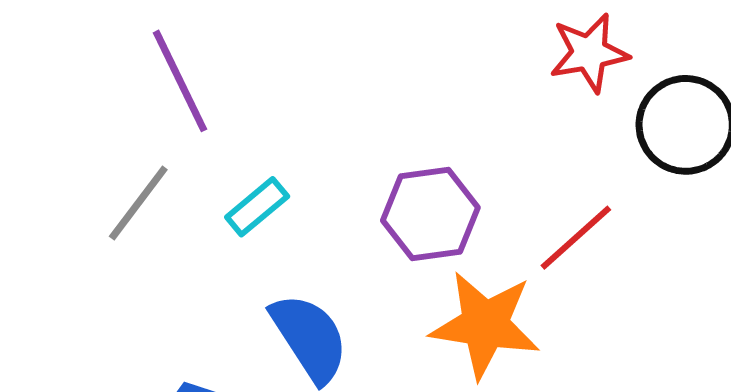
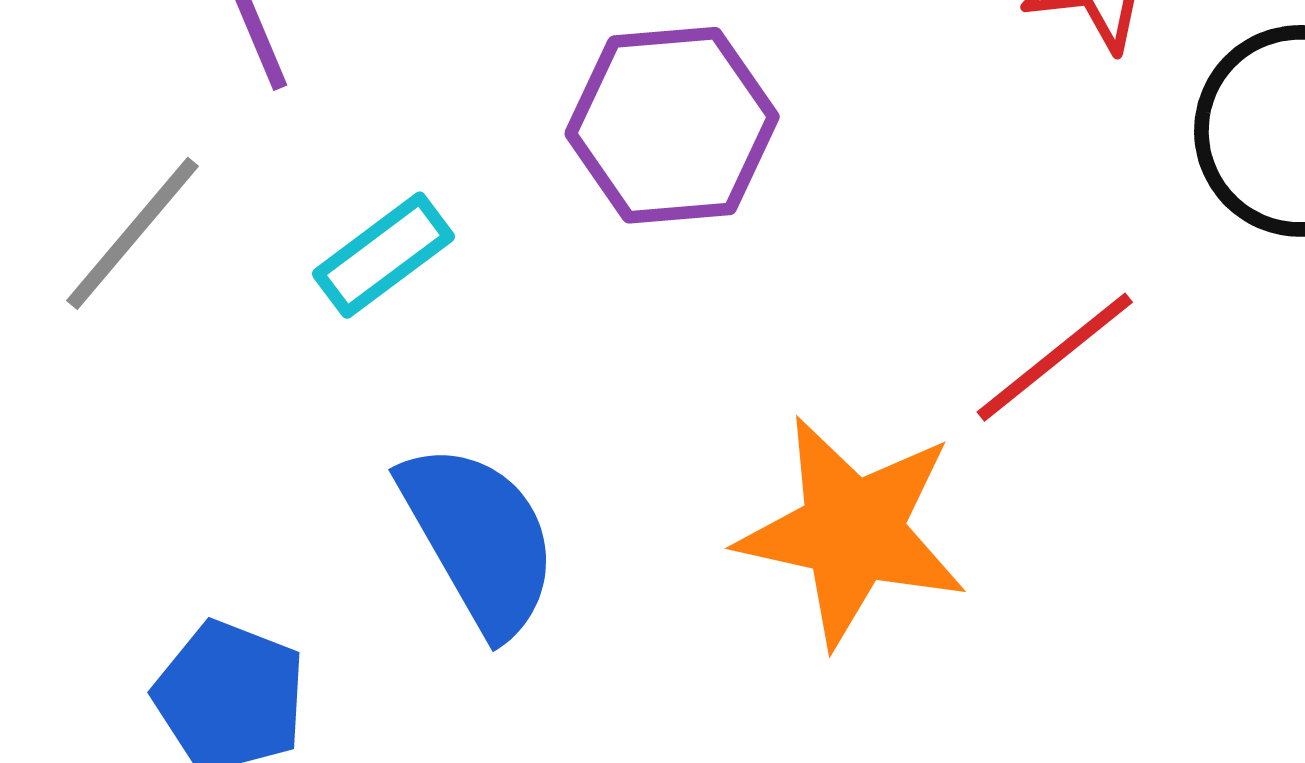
purple hexagon: (430, 214) -> (672, 125), moved

